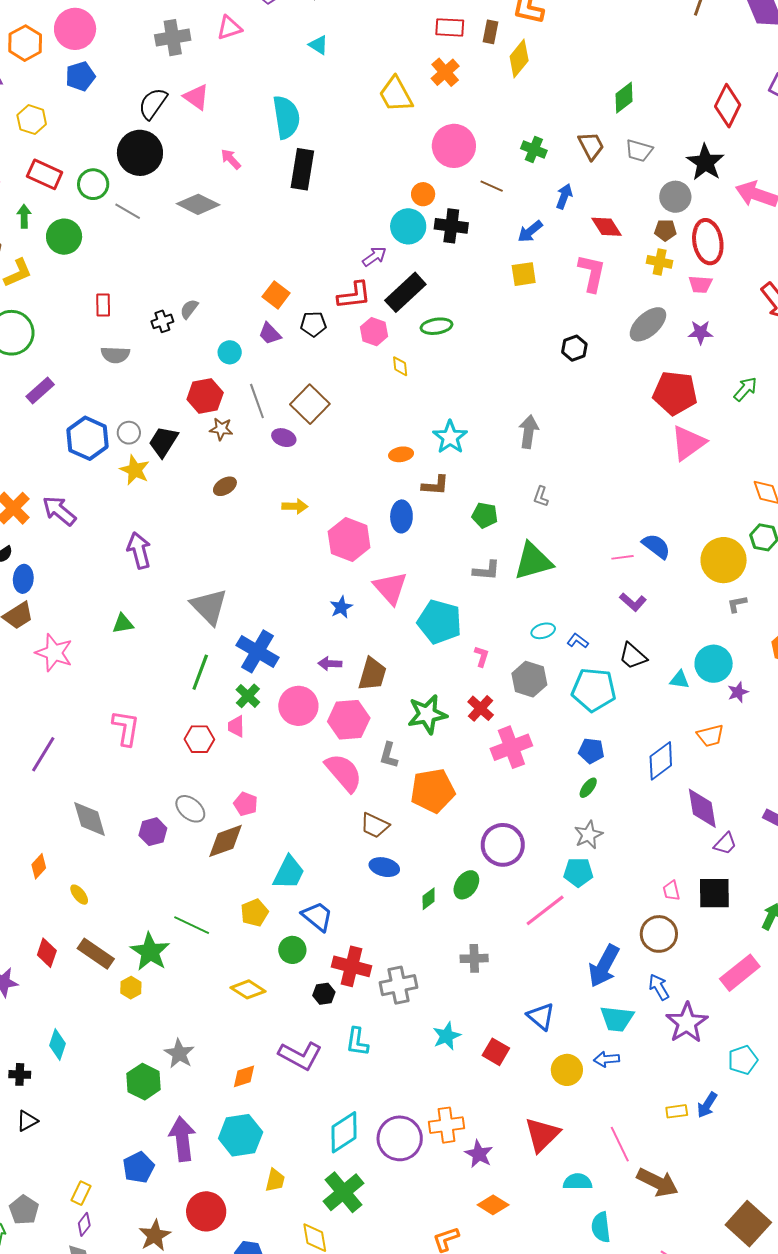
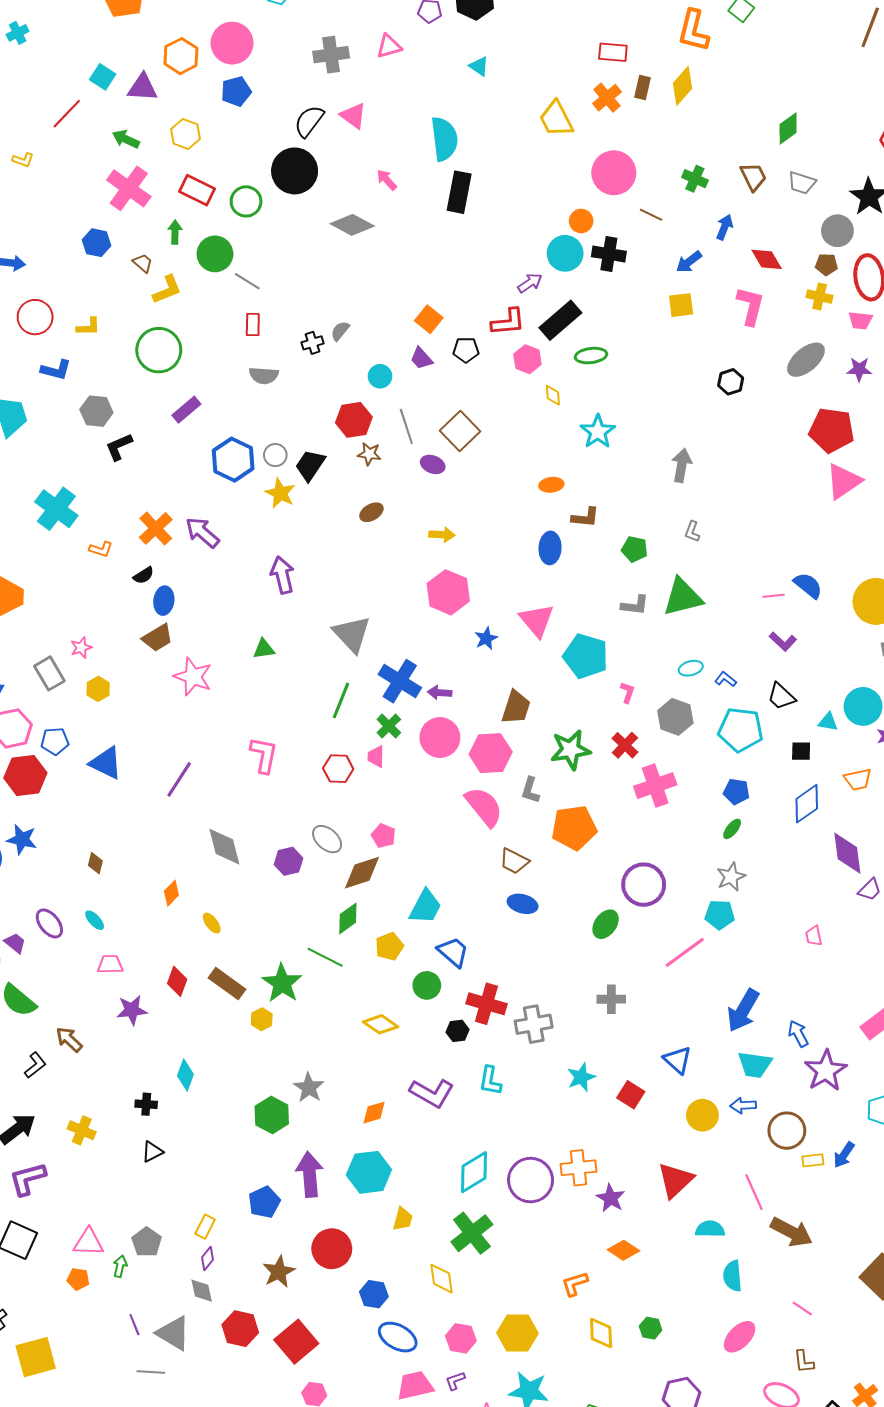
brown rectangle: (491, 32) -> (643, 87), moved
gray line: (128, 211) -> (247, 281), moved
cyan star: (450, 437) -> (598, 432), moved
pink hexagon: (349, 540) -> (448, 592), moved
purple arrow: (330, 664) -> (440, 693), moved
black square: (714, 893) -> (801, 751), moved, size x0.6
green diamond: (429, 899) -> (348, 918), moved, size x1.4
brown circle: (659, 934) -> (787, 1131), moved

